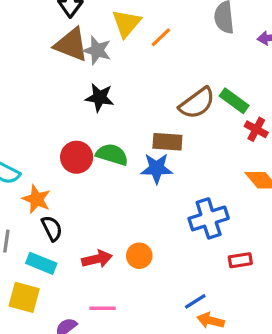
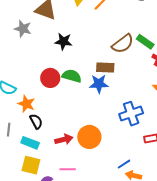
gray star: (97, 50) -> (23, 29), moved
orange circle: (139, 256) -> (89, 137), size x1.5
yellow square: (24, 297) -> (31, 165), moved

